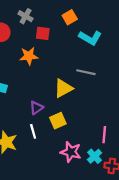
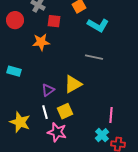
yellow triangle: (63, 88) -> (73, 84), moved
yellow square: (58, 121) -> (65, 111), moved
pink star: (71, 152) -> (57, 132), moved

